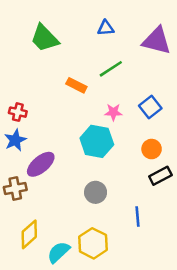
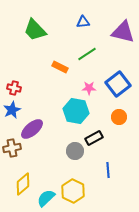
blue square: (150, 107) -> (118, 84), size x1.4
black rectangle: (160, 176) -> (94, 138), moved

